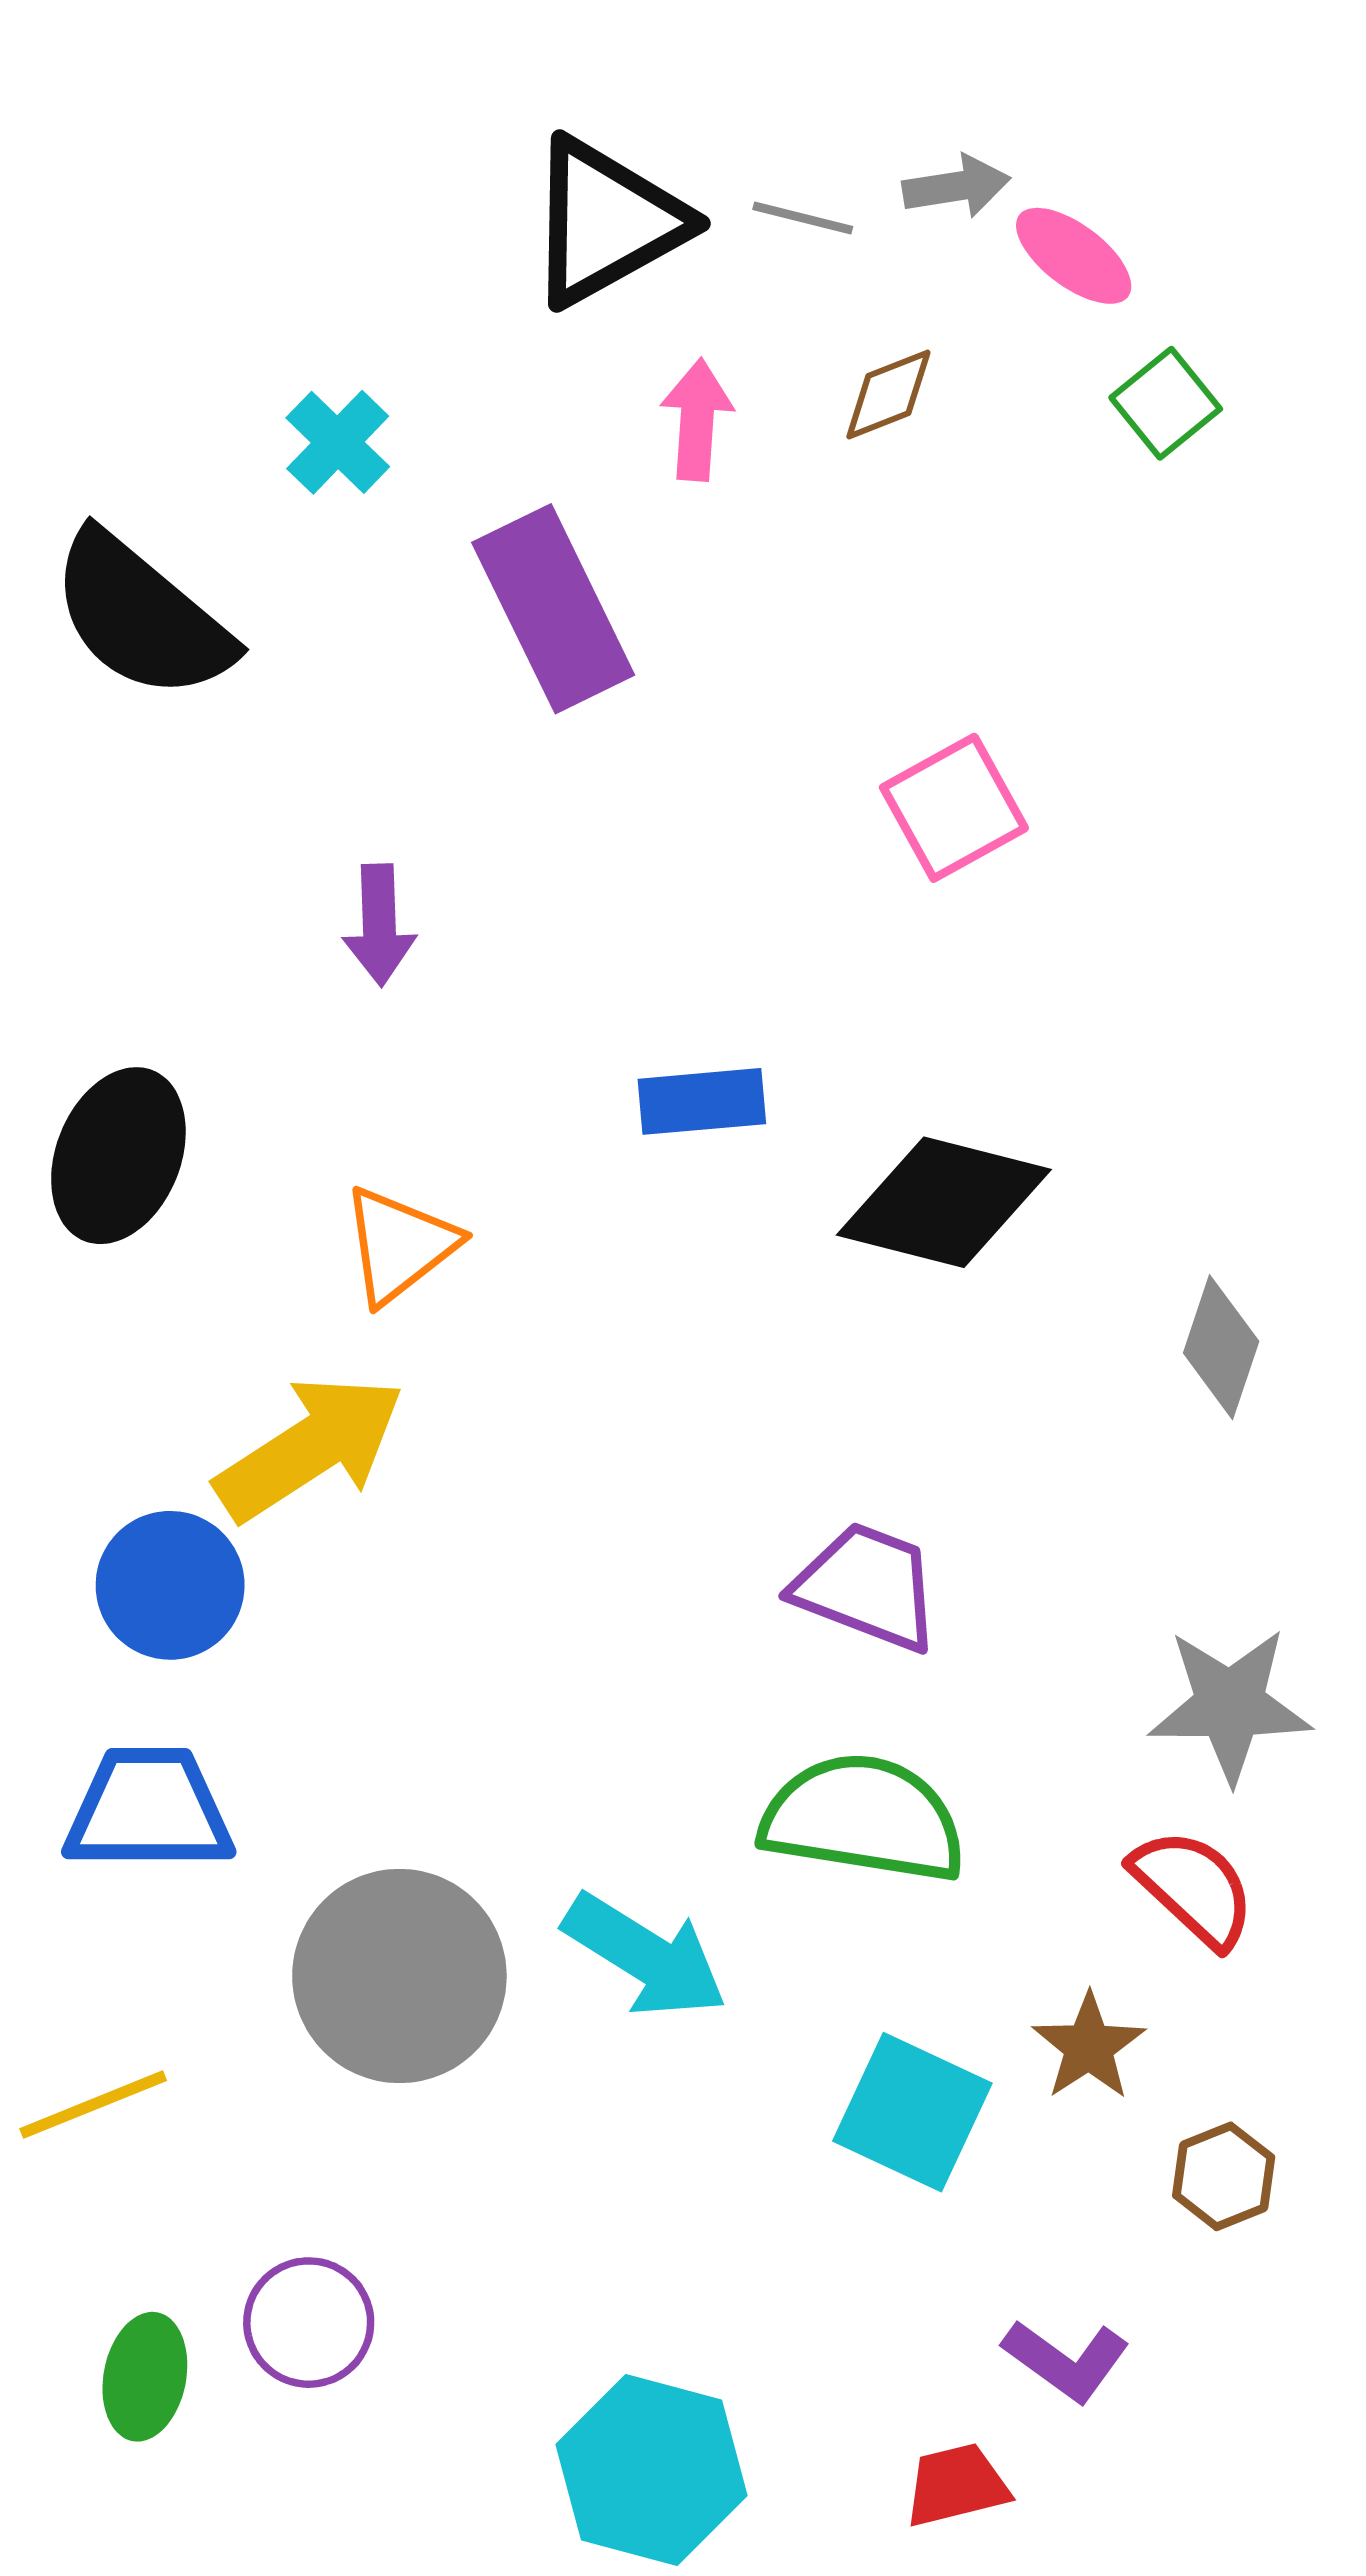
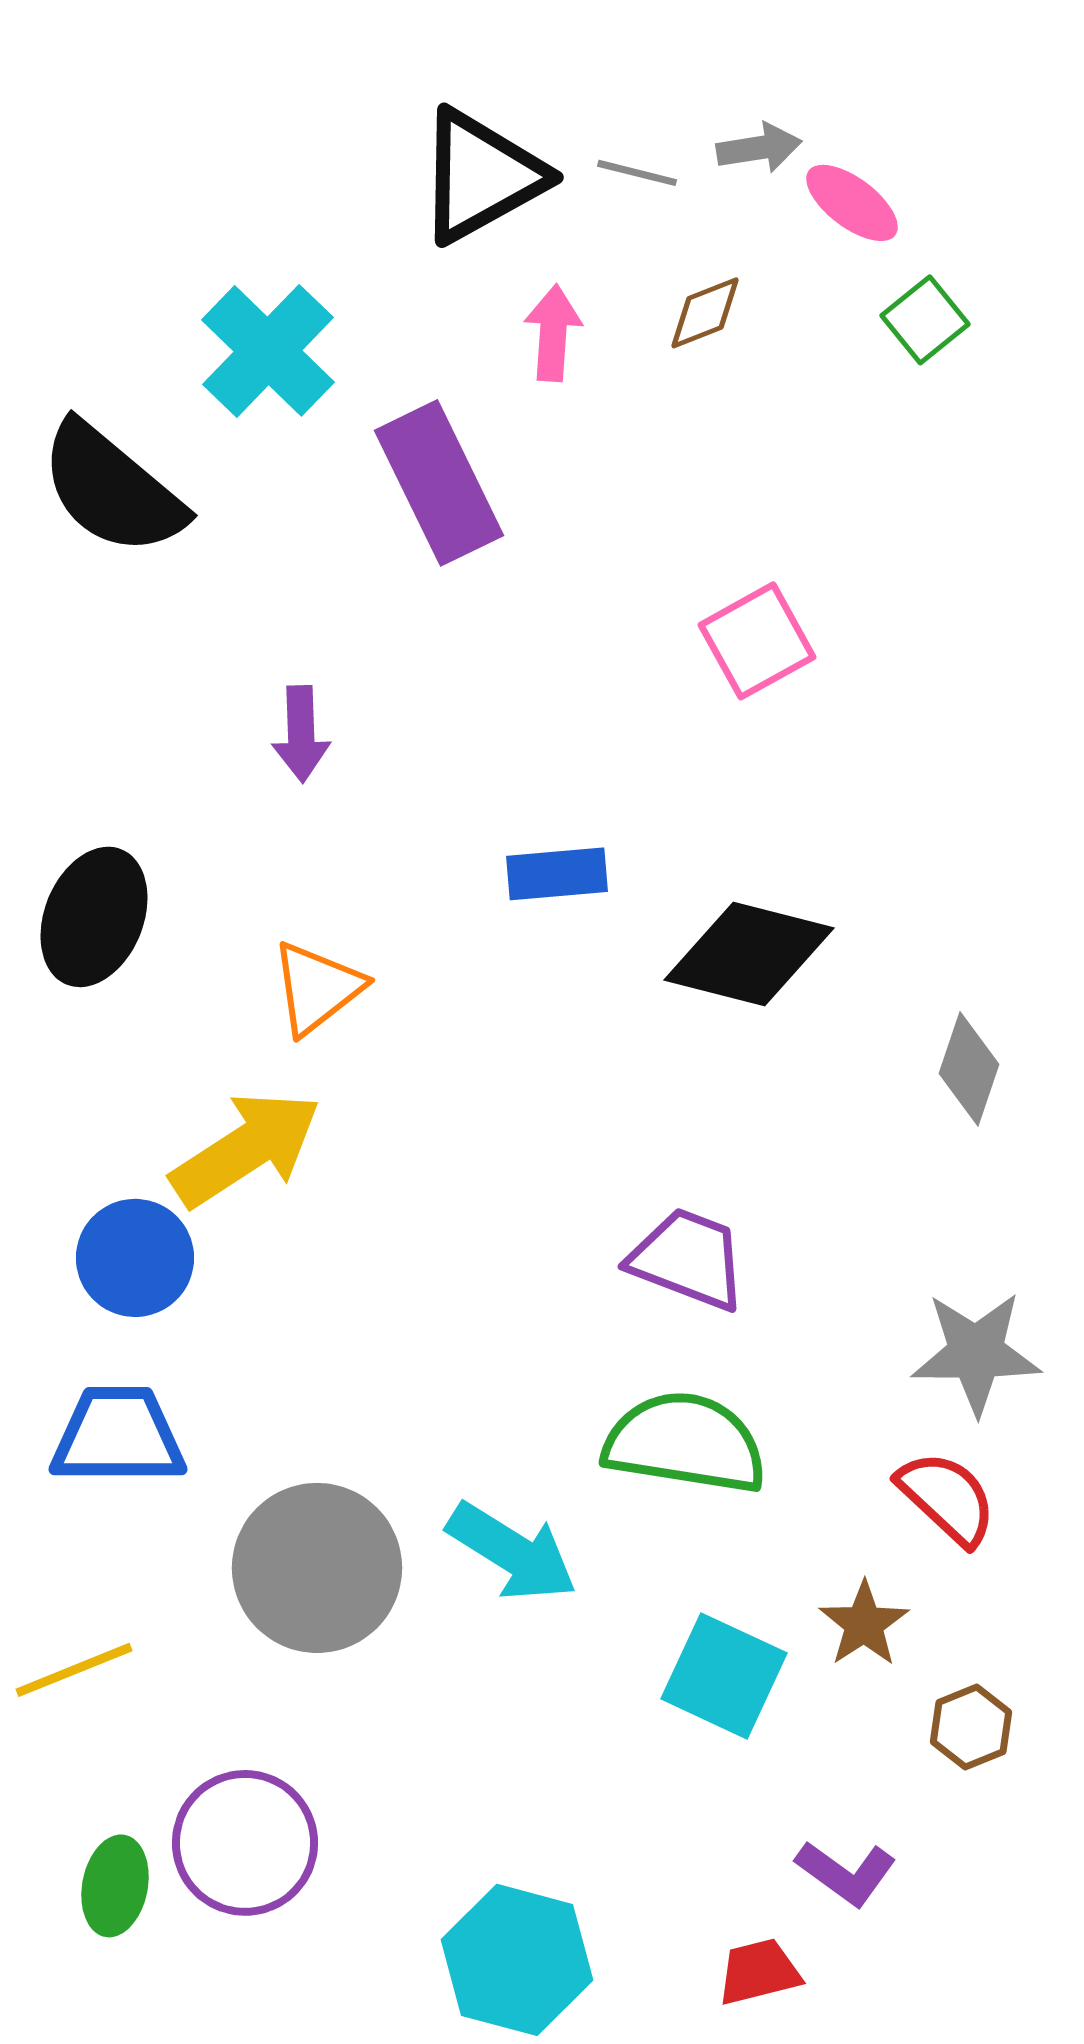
cyan cross: (338, 442) -> (268, 351), size x1.6
purple circle: (309, 2323) -> (245, 1843), size x1.4

